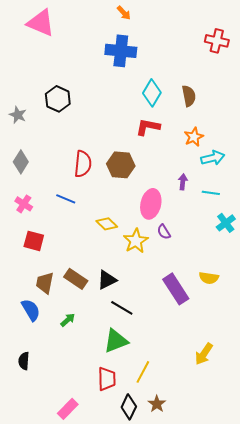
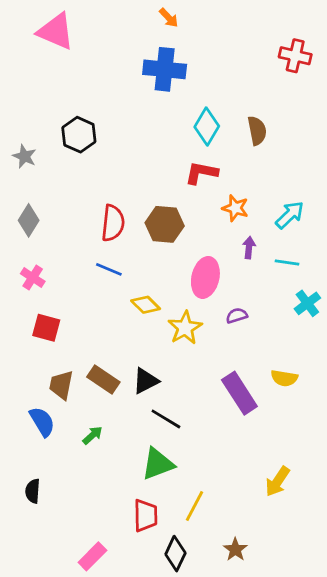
orange star: (194, 137) -> (235, 208), moved, turned -30
cyan arrow: (213, 158) -> (290, 215), turned -30
blue line: (66, 199) -> (109, 269), moved
purple semicircle: (164, 232) -> (237, 316), moved, turned 105
brown star: (157, 404) -> (235, 550), moved

